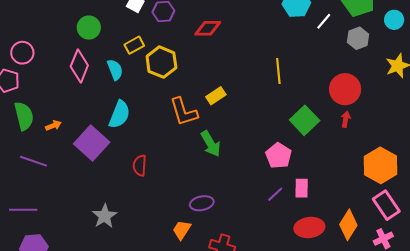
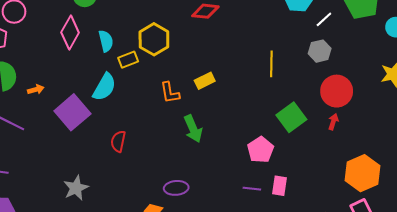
gray hexagon: (358, 38) -> (320, 51), moved
yellow rectangle: (134, 45) -> (128, 60), moved
orange L-shape: (184, 112) -> (170, 93), size x0.7
purple line: (275, 194) -> (252, 189), turned 42

